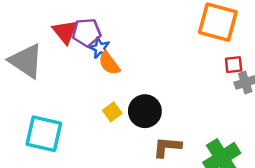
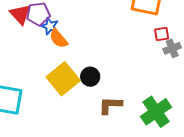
black circle: (145, 111) -> (90, 77), size x0.7
yellow square: (112, 112) -> (63, 79), size x2.0

